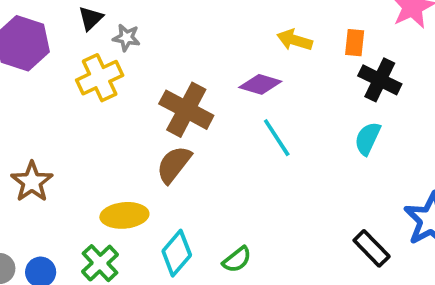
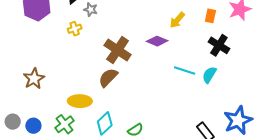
yellow arrow: (295, 40) -> (177, 20), turned -72
orange rectangle: (355, 43) -> (210, 16), moved
yellow cross: (100, 78) -> (75, 29), size x0.6
cyan line: (277, 138) -> (185, 71), moved, turned -45

